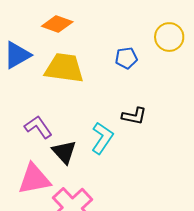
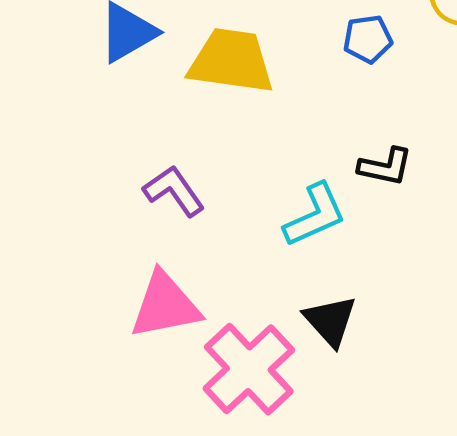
cyan L-shape: (102, 138) -> (315, 215), turned 32
black triangle: (64, 152) -> (330, 321), moved

